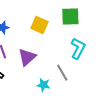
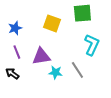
purple triangle: (27, 57) -> (41, 56), turned 36
cyan star: (43, 85) -> (56, 72), moved

